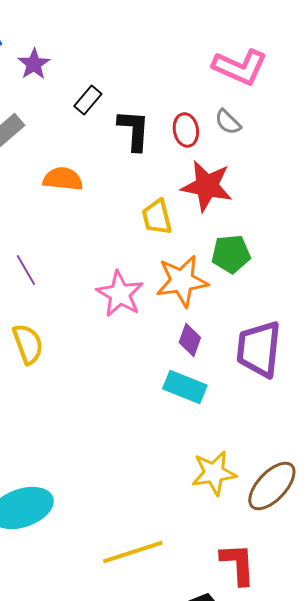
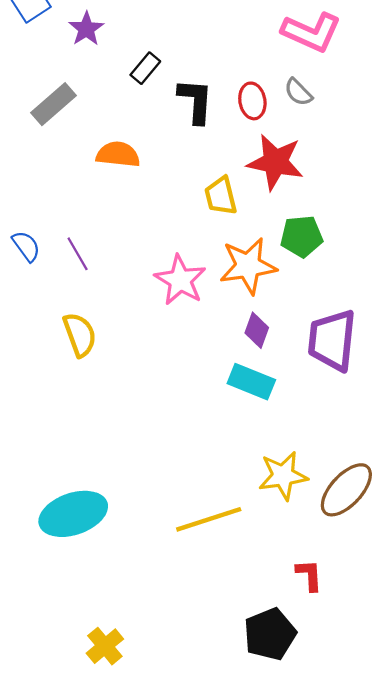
yellow line: (133, 552) -> (209, 519), moved
red L-shape: (238, 564) -> (309, 575), size x0.7

